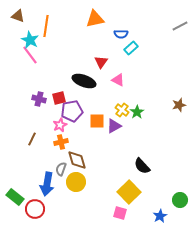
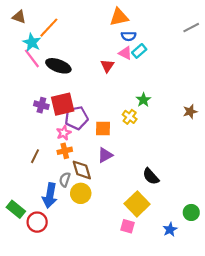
orange triangle: (95, 19) -> (119, 17), moved
orange line: (46, 26) -> (49, 28), turned 35
pink triangle: (118, 80) -> (125, 53), moved
black ellipse: (84, 81) -> (58, 66), moved
red square: (59, 98) -> (63, 104), size x1.6
green star: (137, 112) -> (143, 100), moved
purple triangle: (114, 126) -> (105, 155), moved
brown line: (32, 139) -> (35, 156), moved

